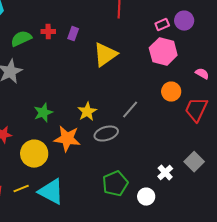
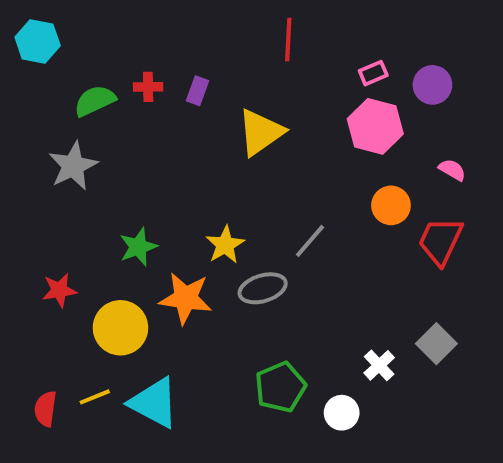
purple circle: (184, 21) -> (432, 85), moved

